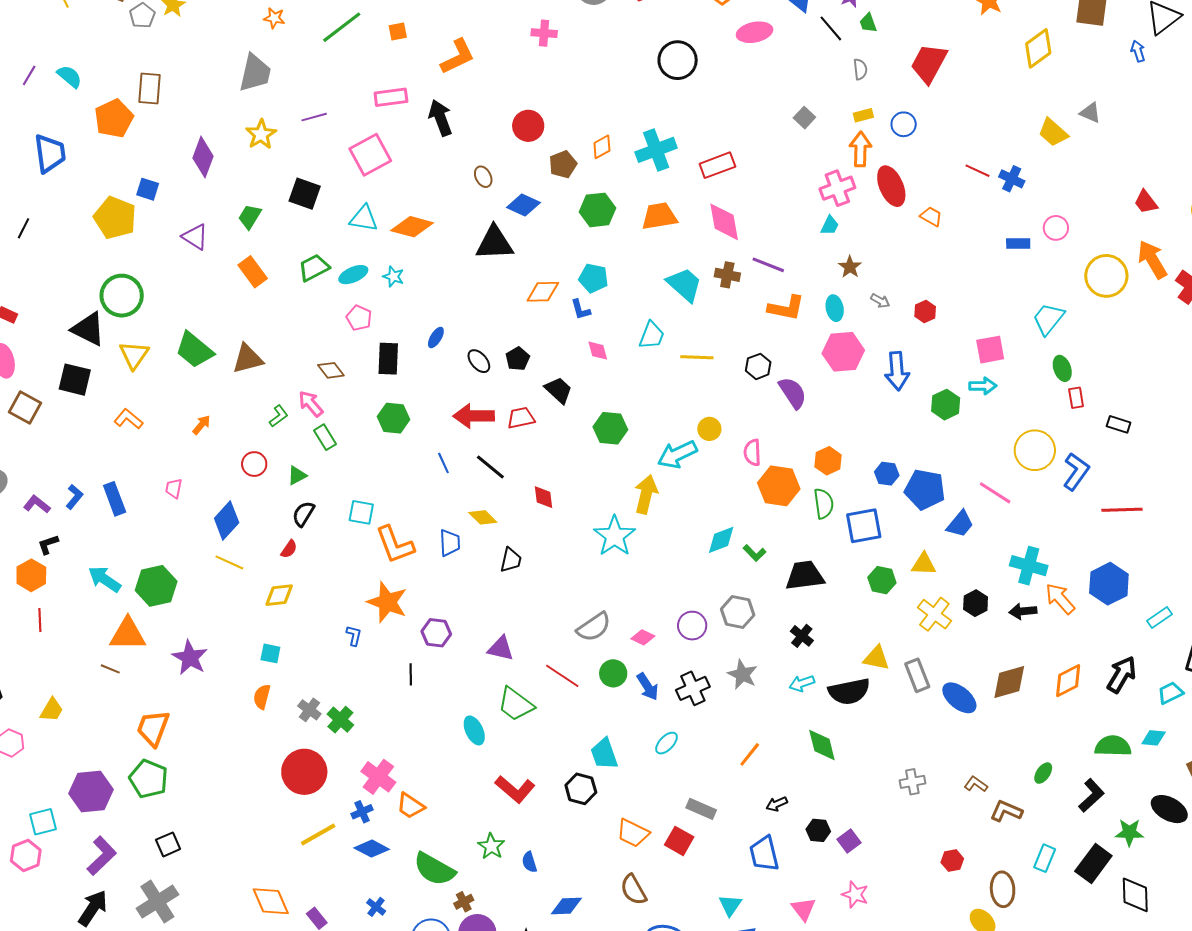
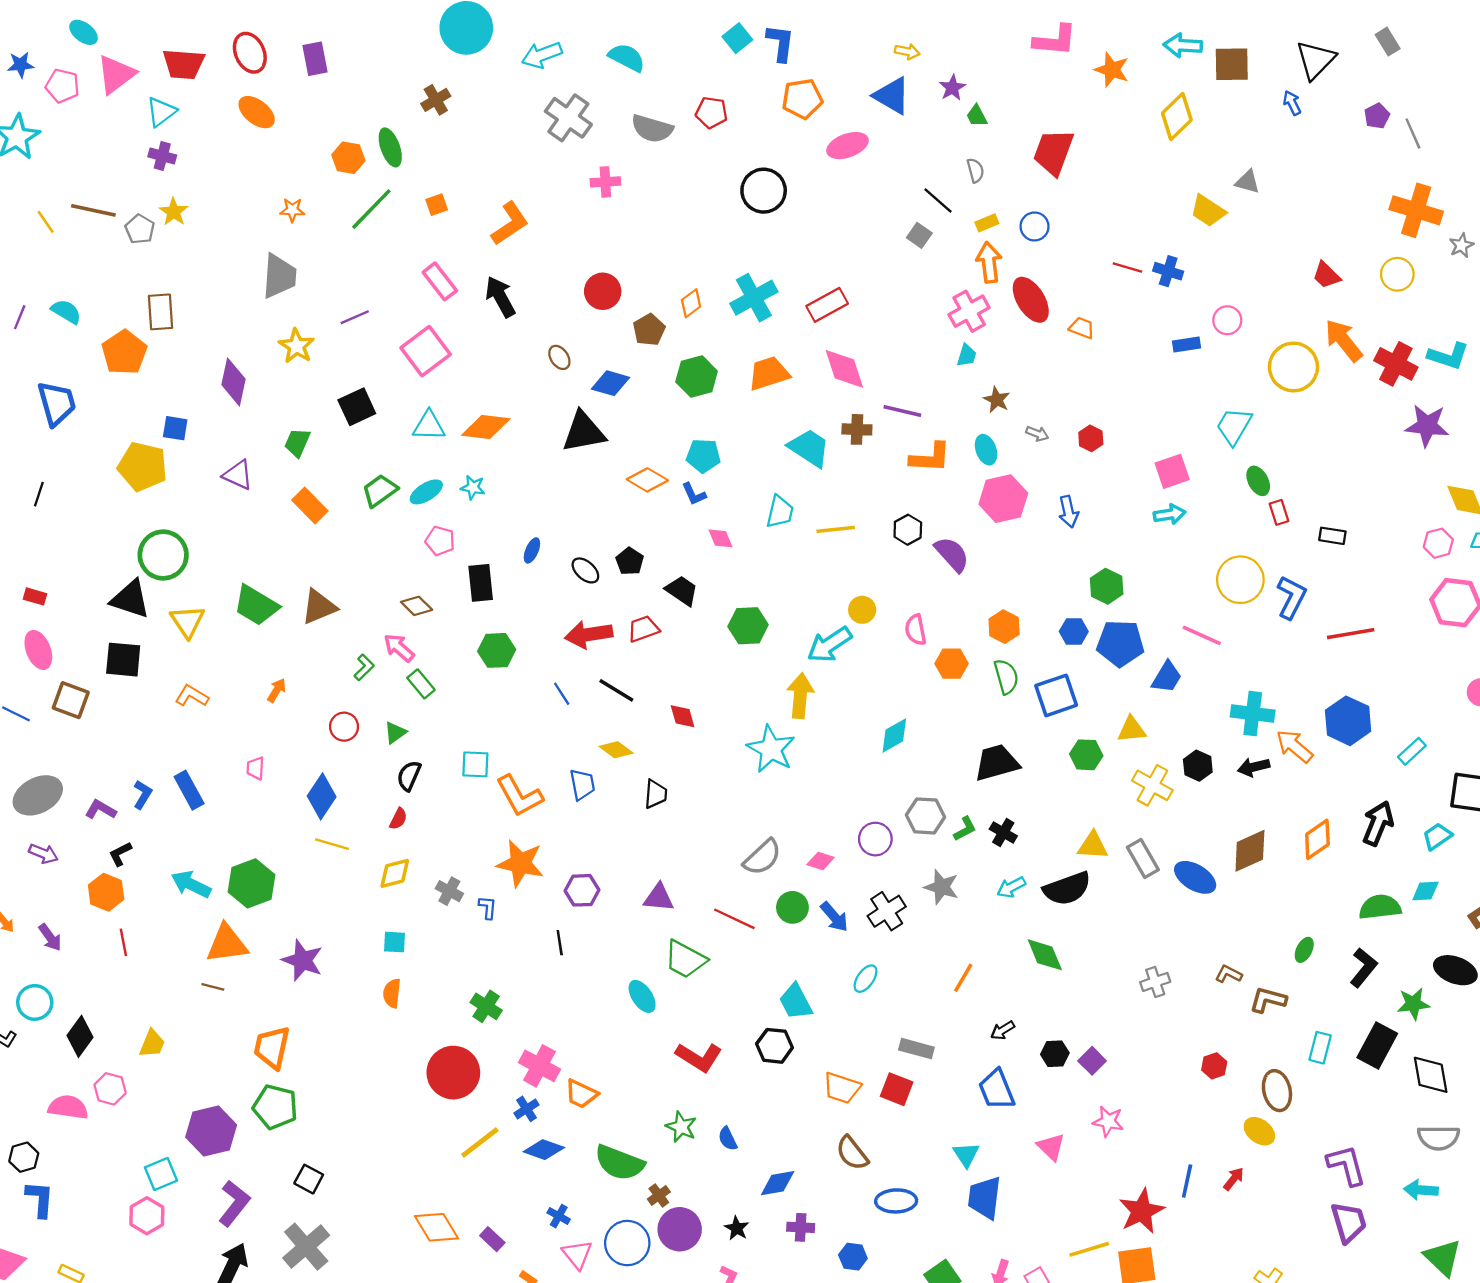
black line: (831, 28) -> (938, 201), moved
pink rectangle: (391, 97) -> (440, 281), turned 68
black square: (305, 194) -> (357, 407), turned -36
orange diamond: (543, 292) -> (647, 480), turned 40
blue arrow: (897, 371) -> (1068, 512), size x0.7
green hexagon: (946, 405) -> (1107, 586), moved
orange hexagon: (779, 486) -> (952, 664), size x0.7
green L-shape: (755, 553) -> (965, 829), moved, turned -65
gray cross: (309, 710) -> (449, 891), moved
black square: (168, 844) -> (309, 1179), turned -30

